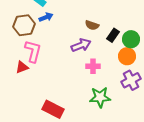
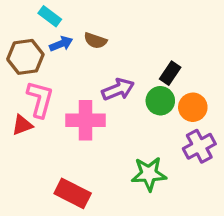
brown semicircle: (92, 25) -> (95, 41), moved
green circle: (131, 39) -> (160, 101), moved
pink cross: (93, 66) -> (86, 120), moved, size x1.6

